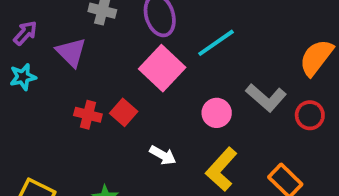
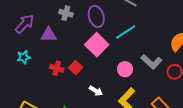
purple arrow: (25, 33) -> (25, 24), size x1.5
purple triangle: (71, 52) -> (49, 35), turned -48
cyan star: (23, 77) -> (24, 57), moved

